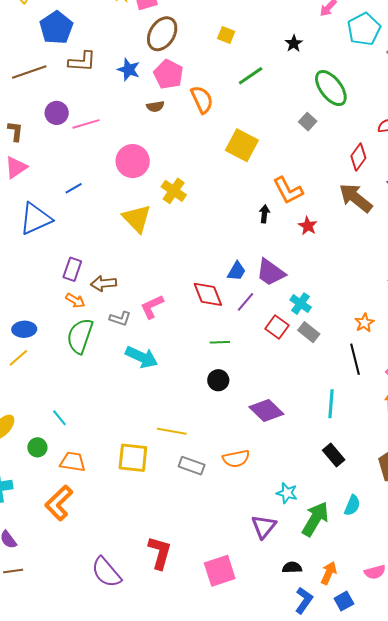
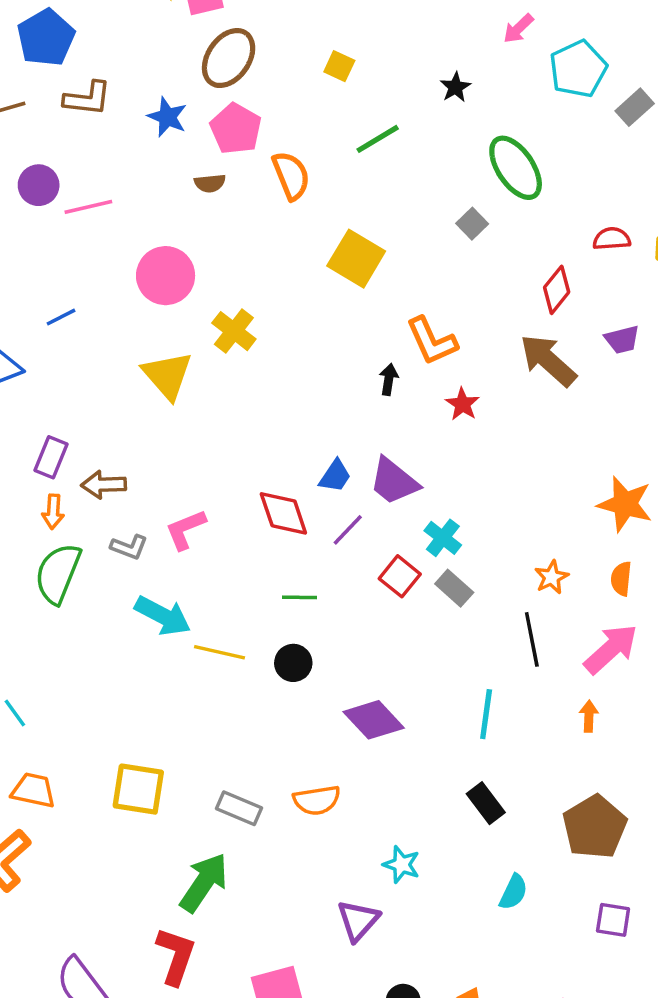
orange arrow: (75, 301) -> (53, 512), turned 60
yellow line: (172, 431) -> (219, 652), moved
green arrow: (315, 519) -> (204, 883), moved

